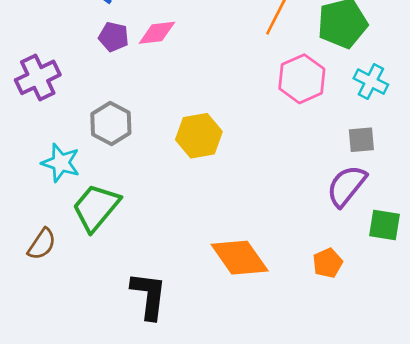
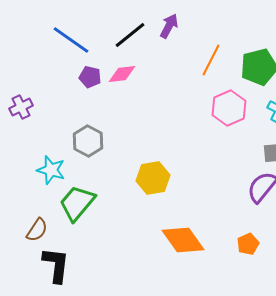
purple cross: (38, 77) -> (21, 107), moved, size x0.7
yellow hexagon: (199, 136) -> (153, 178), moved
black L-shape: (149, 296) -> (56, 265), moved

